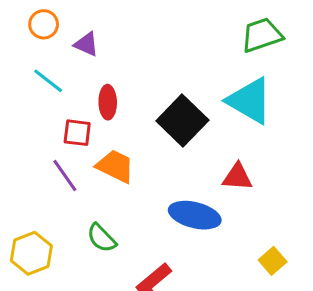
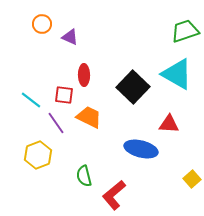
cyan line: (48, 81) -> (31, 100), moved
green semicircle: (102, 238) -> (84, 176), moved, turned 30
yellow hexagon: (31, 253) -> (38, 155), moved

